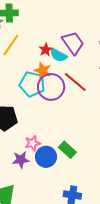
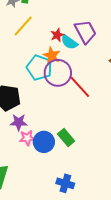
red line: (75, 82) -> (80, 87), moved
pink star: (33, 143) -> (27, 138), moved
purple star: (21, 160) -> (19, 122), moved

